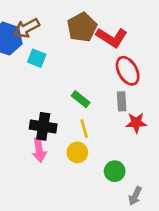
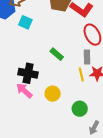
yellow line: (84, 129) -> (81, 74), moved
pink arrow: (39, 150) -> (24, 91), turned 138

